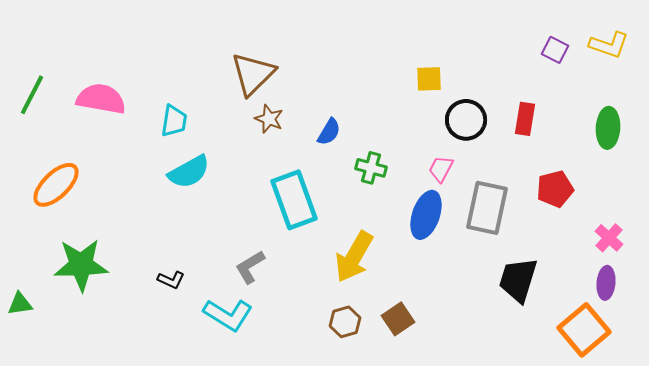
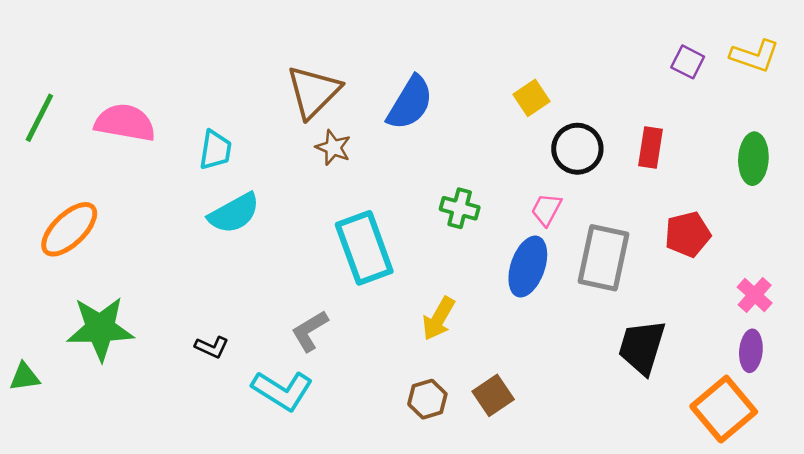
yellow square: (429, 79) -> (532, 98), turned -32
blue semicircle: (329, 132) -> (410, 103), moved, size x1.6
yellow arrow: (354, 257) -> (439, 319), size x0.7

